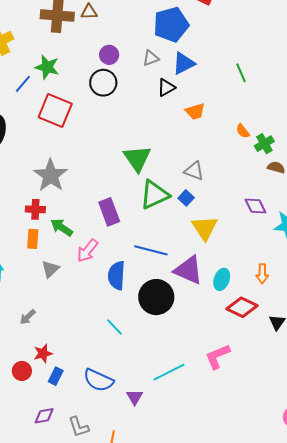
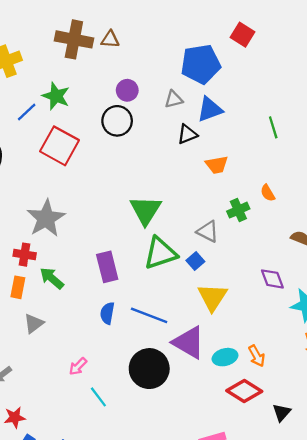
green cross: (264, 144) -> (238, 210), moved
pink arrow: (87, 251) -> (78, 366), moved, size x0.7
orange arrow: (262, 274) -> (257, 356), moved, turned -36
blue semicircle: (117, 275) -> (107, 313), moved, size x0.7
cyan ellipse: (222, 279) -> (225, 357), turned 50

